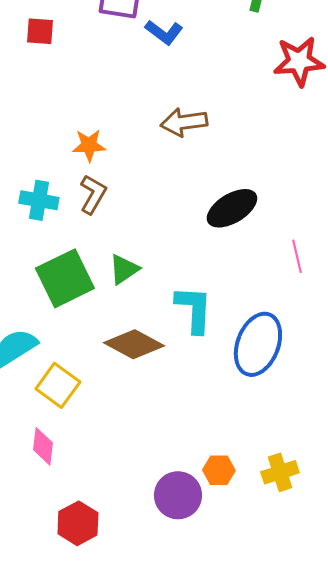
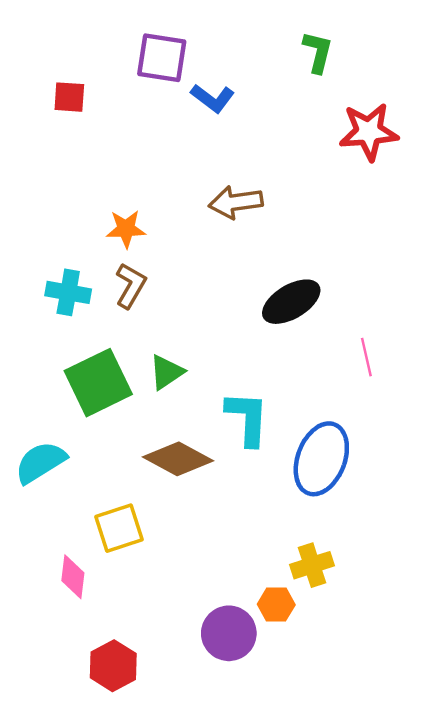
yellow square: (58, 385) -> (119, 528), moved, turned 36
yellow cross: (280, 472) -> (312, 565), moved

